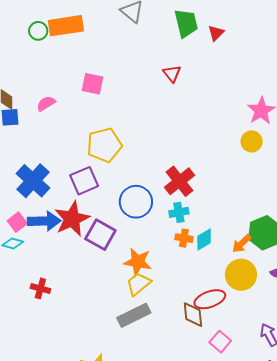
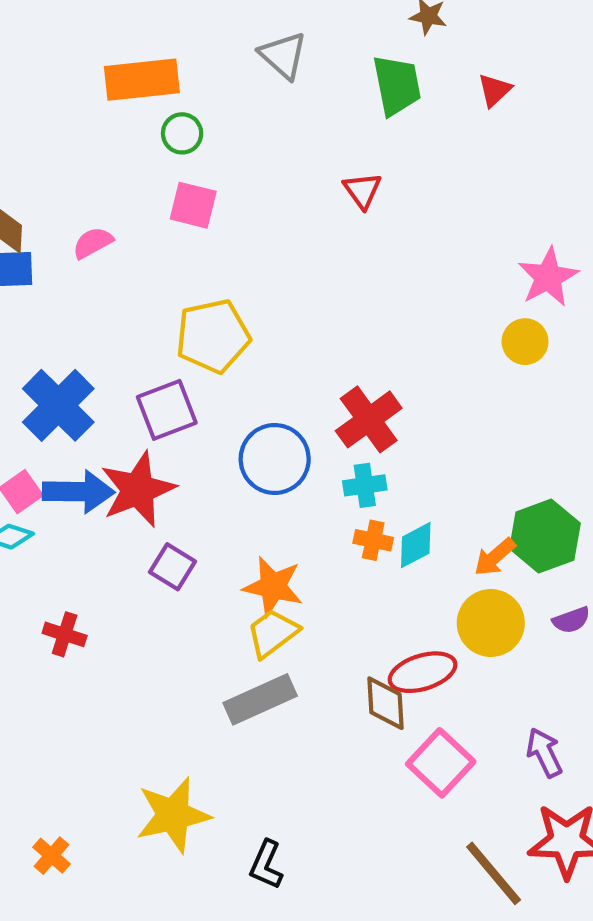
green circle: (38, 31) -> (182, 133), moved
red triangle: (216, 33) -> (495, 90), moved
purple square: (100, 235) -> (172, 567), moved, size x0.7
pink square: (220, 342) -> (441, 763), size x1.4

